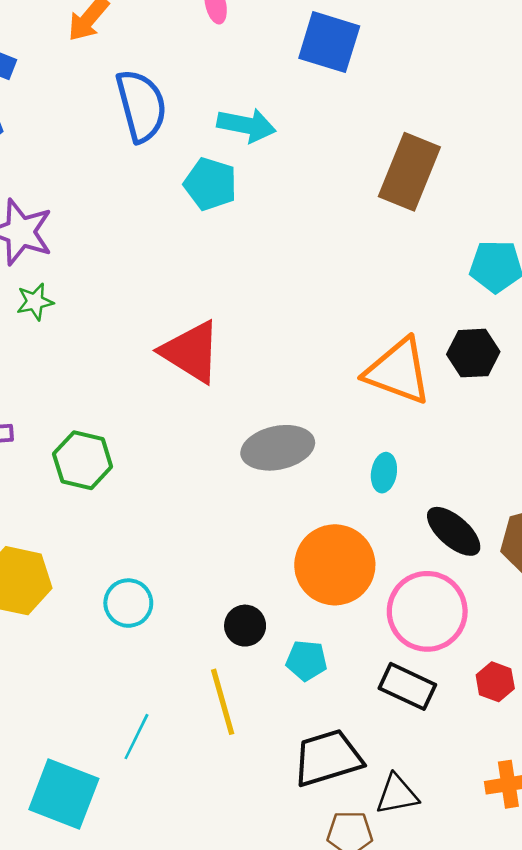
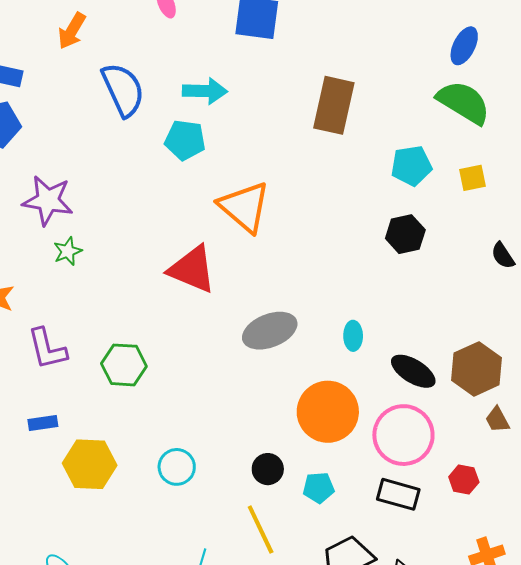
orange triangle: (398, 371) -> (244, 207), moved, turned 30

